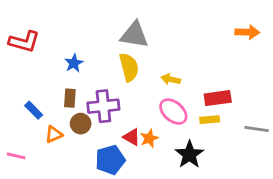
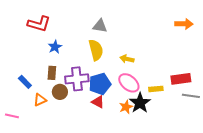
gray triangle: (134, 35) -> (100, 26), size x0.7
red L-shape: (24, 42) -> (39, 24), moved
red rectangle: (218, 98) -> (181, 79), moved
orange star: (149, 138) -> (126, 107), moved
black star: (189, 155) -> (140, 103), moved
blue pentagon: (110, 160) -> (100, 84), moved

